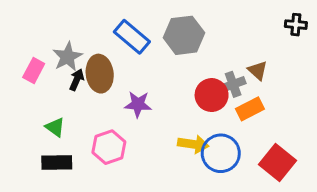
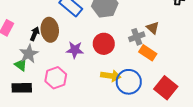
gray star: (67, 57) -> (29, 54), moved
red circle: (212, 95) -> (104, 44), moved
orange rectangle: (250, 109) -> (148, 53), turned 60

